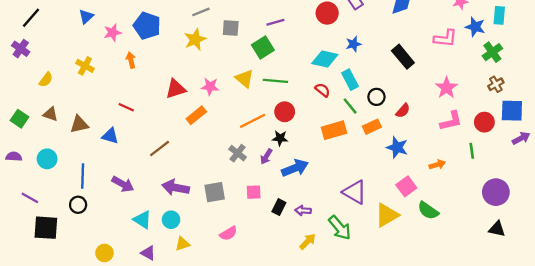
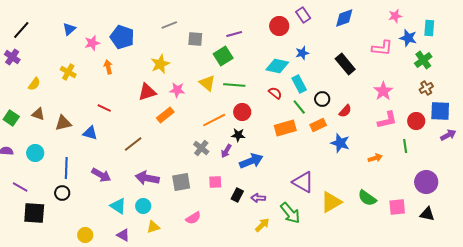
yellow star: (195, 39) -> (160, 64), moved
pink square: (406, 186) -> (397, 207), moved, turned 30

